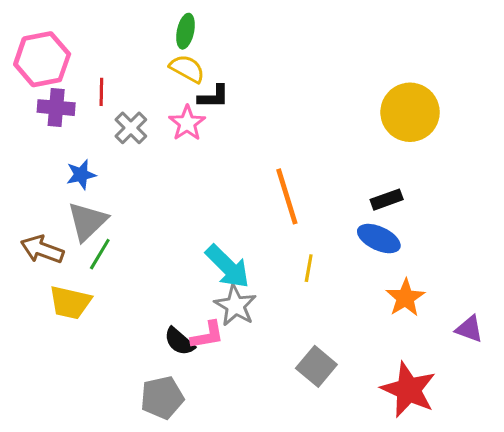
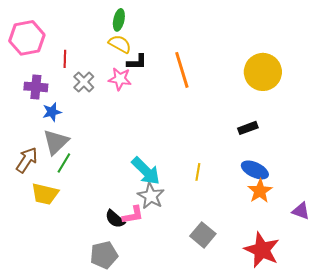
purple cross: (56, 108) -> (36, 87), moved
pink star: (187, 123) -> (120, 79), turned -30
orange line: (287, 196) -> (182, 70), moved
blue ellipse: (379, 239) -> (255, 170), moved
brown arrow: (42, 249) -> (27, 160), turned 104

